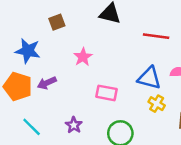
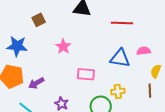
purple arrow: (47, 83) -> (36, 83), moved
yellow cross: (157, 104) -> (118, 91), moved, turned -32

